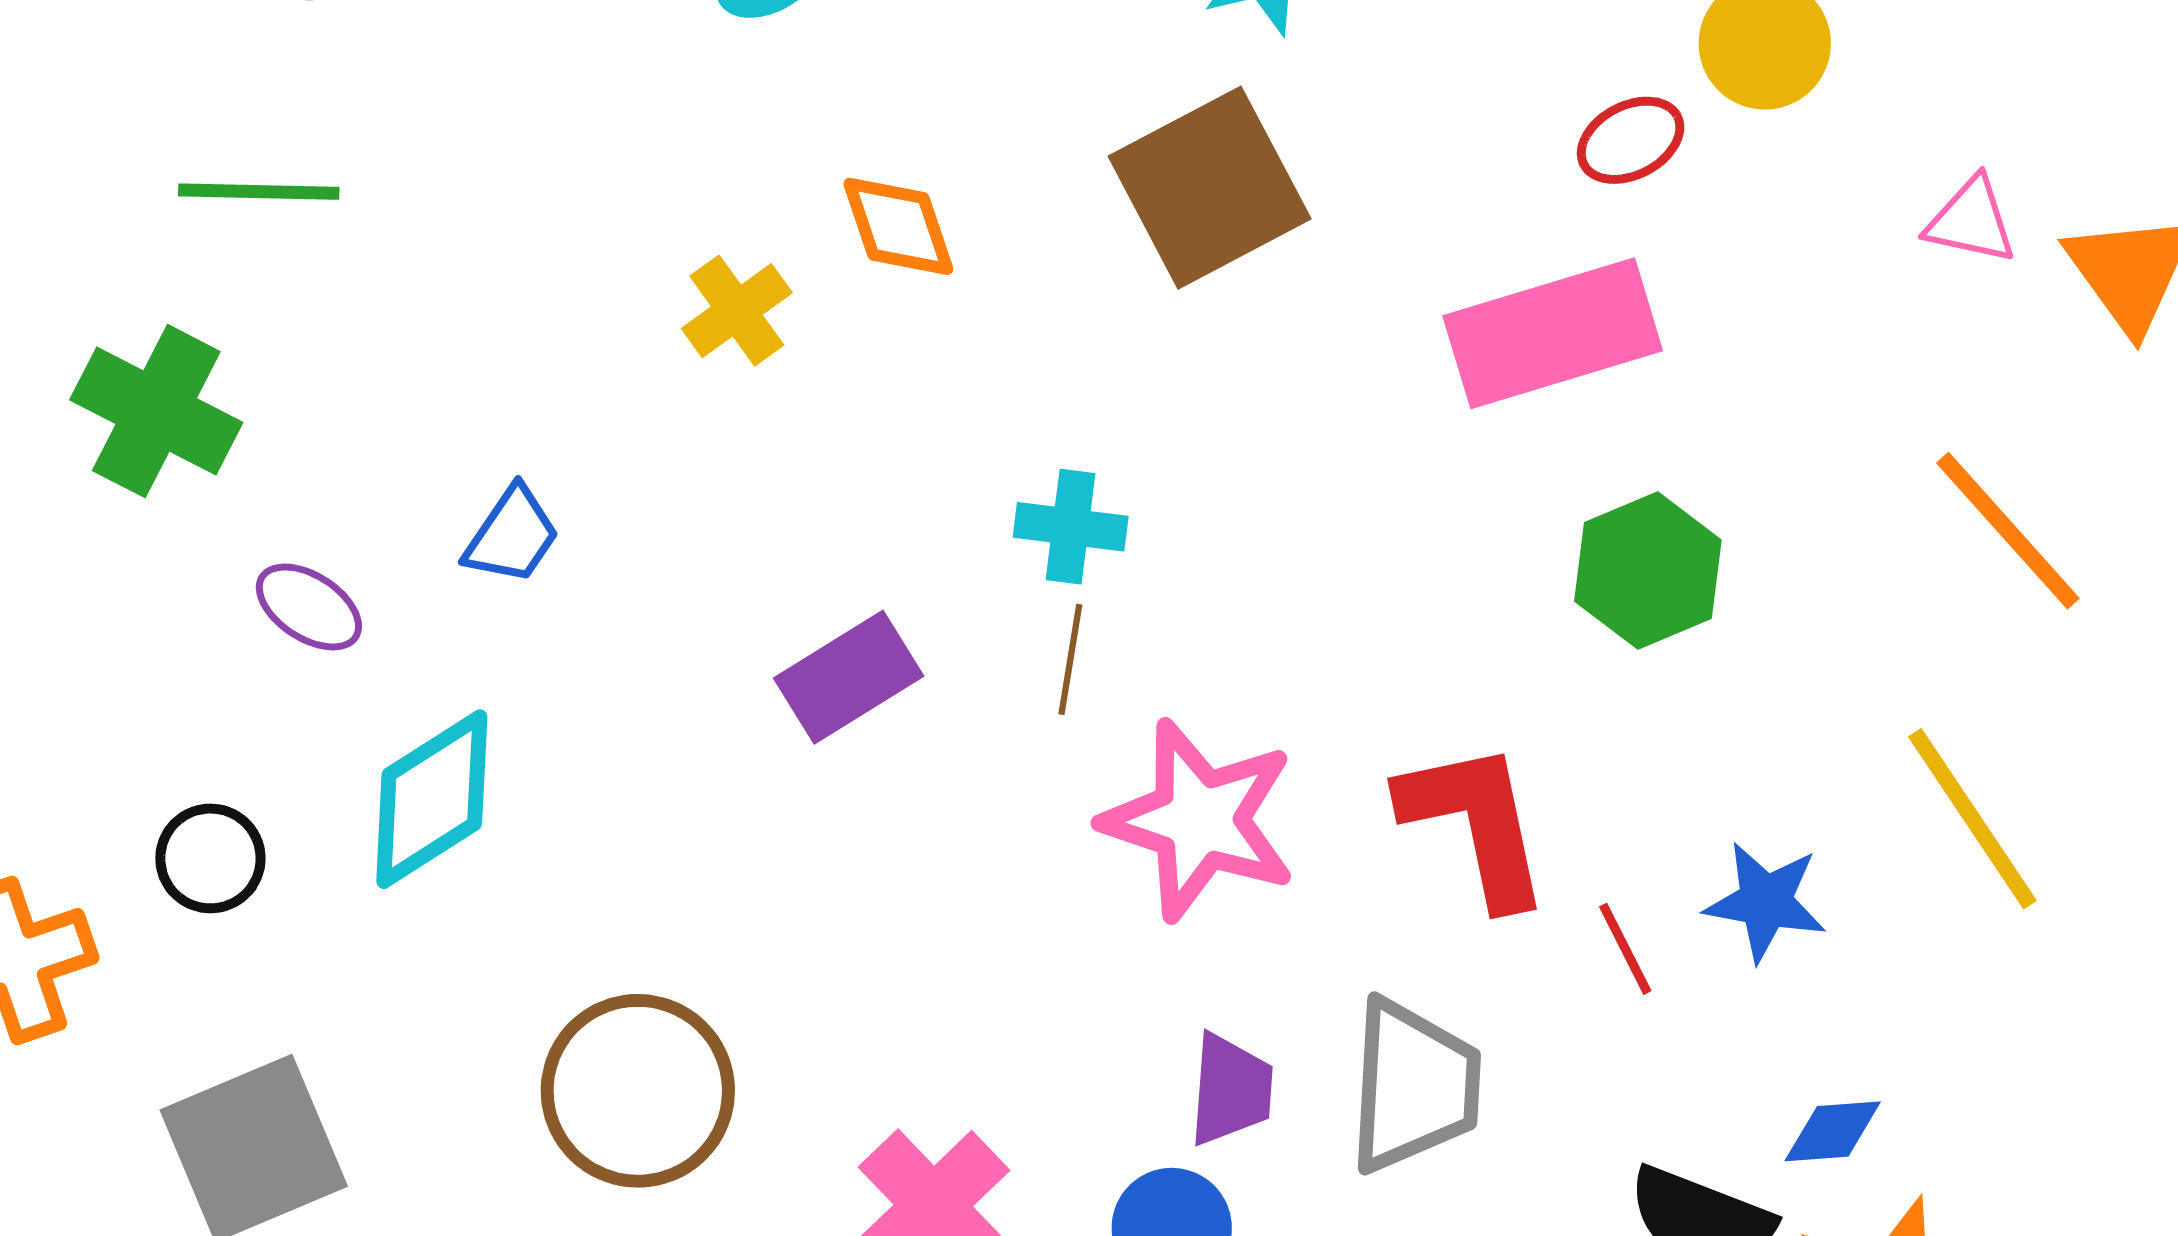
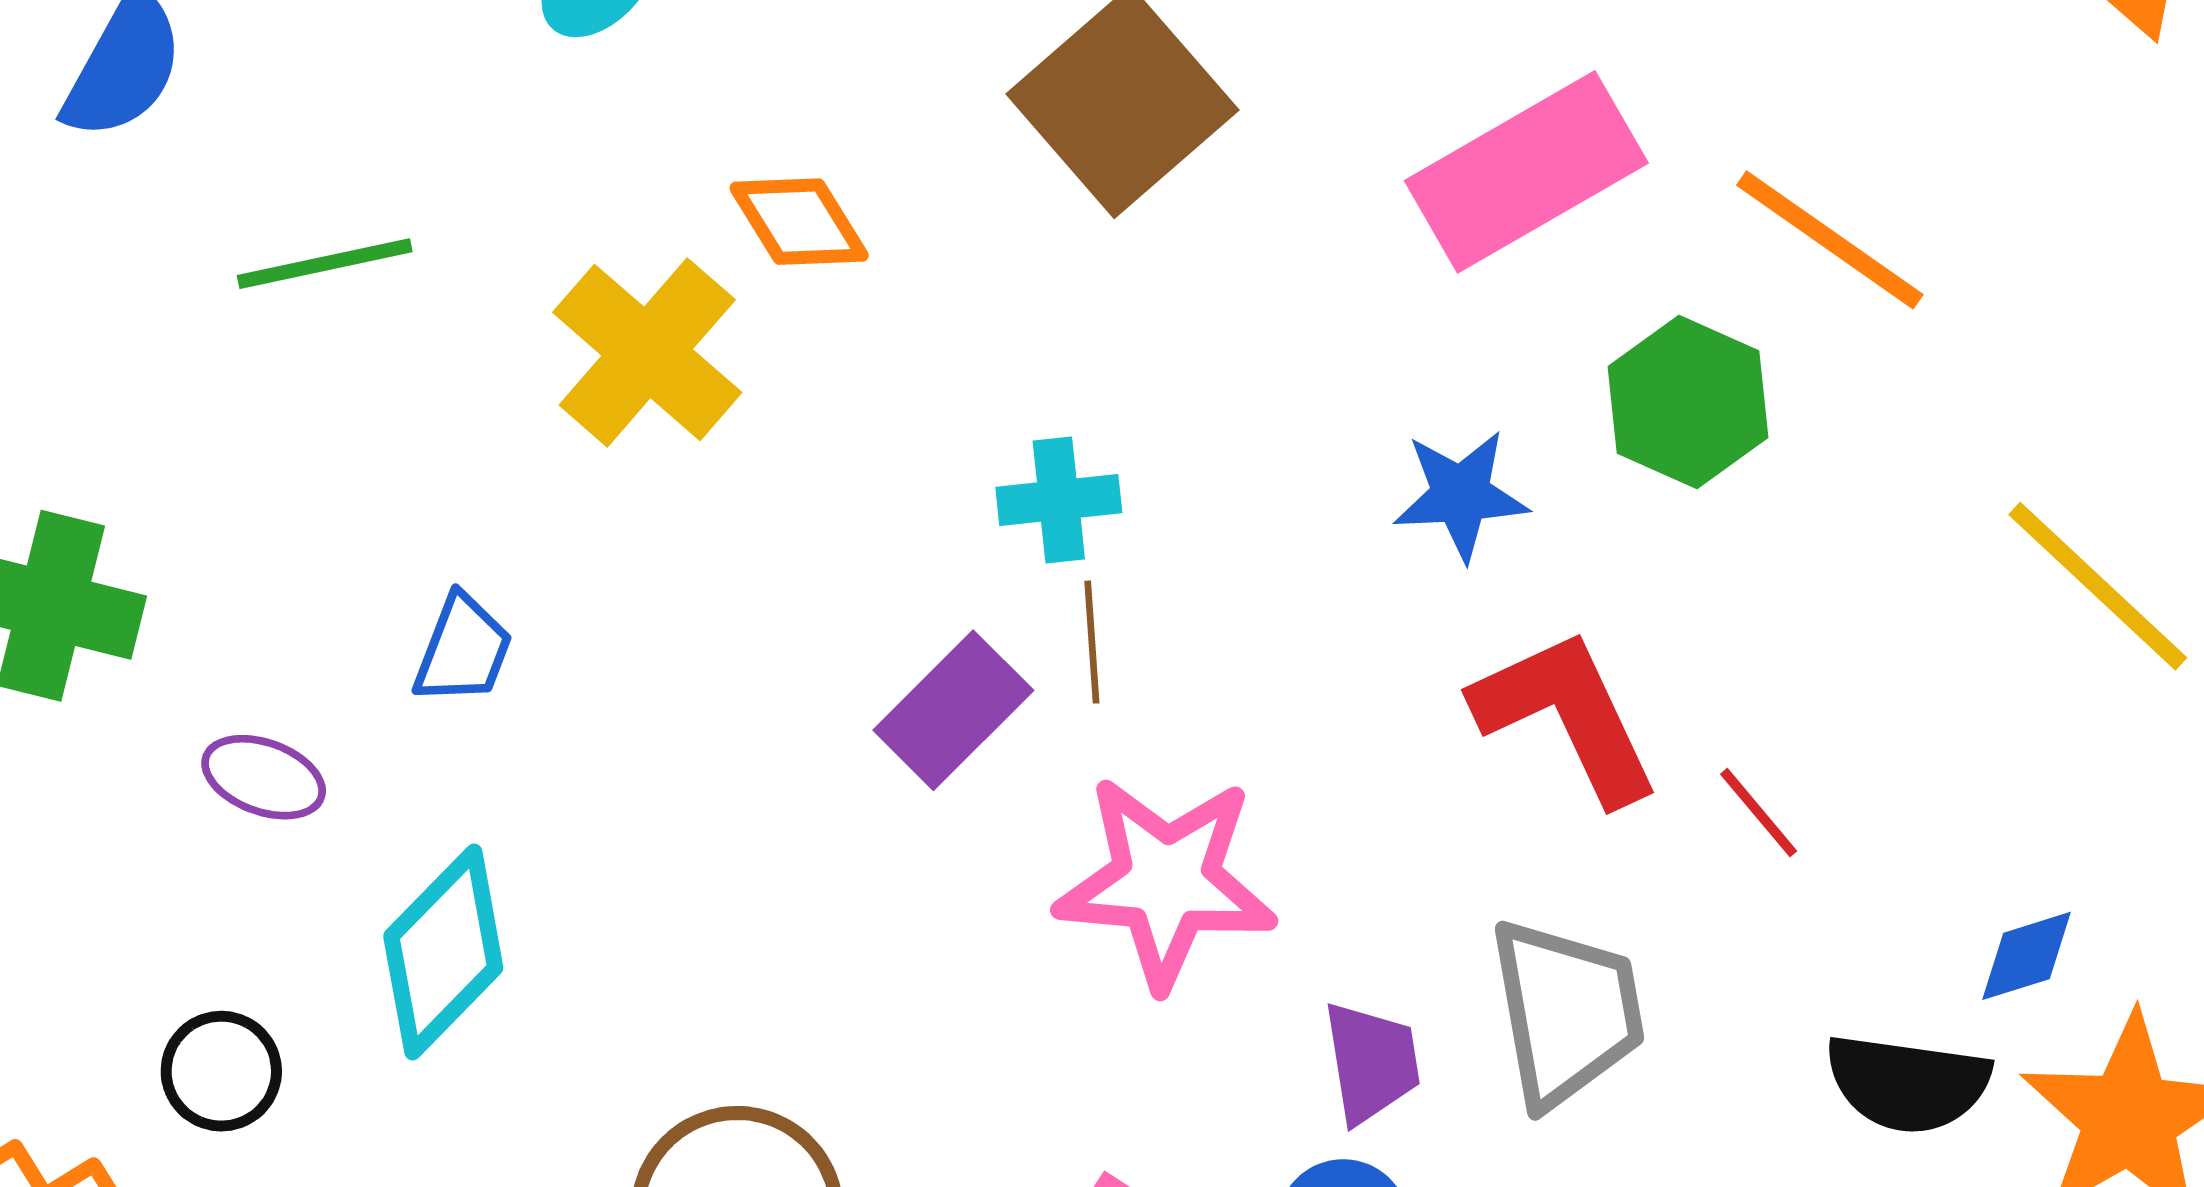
green line: (259, 192) -> (325, 264), moved
yellow cross: (737, 311) -> (647, 352), size x1.6
orange line: (2008, 531) -> (1830, 240), moved
purple rectangle: (849, 677) -> (953, 710), moved
pink star: (1199, 820) -> (1166, 882), moved
blue star: (1766, 902) -> (1461, 495), moved

